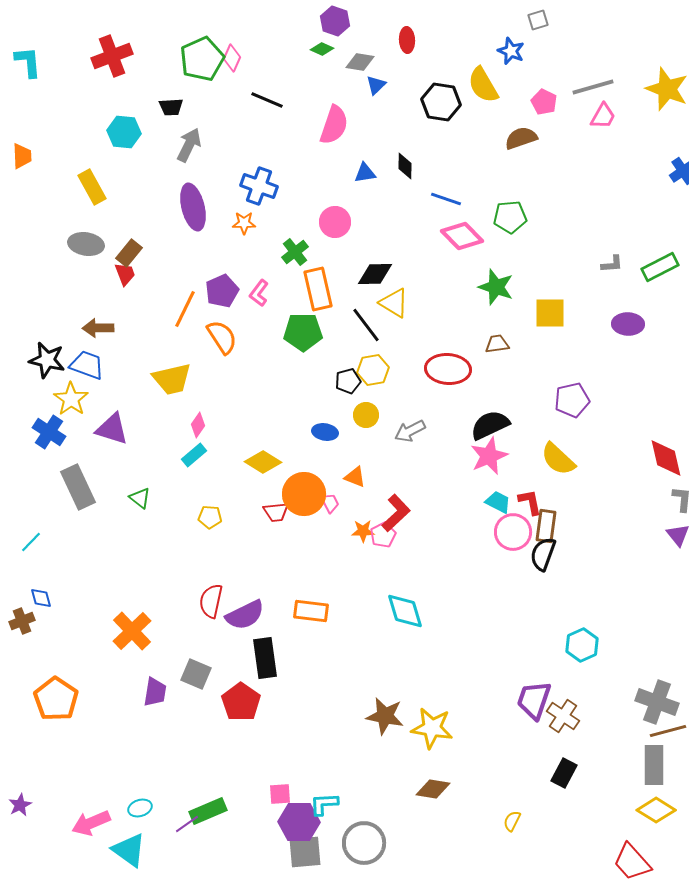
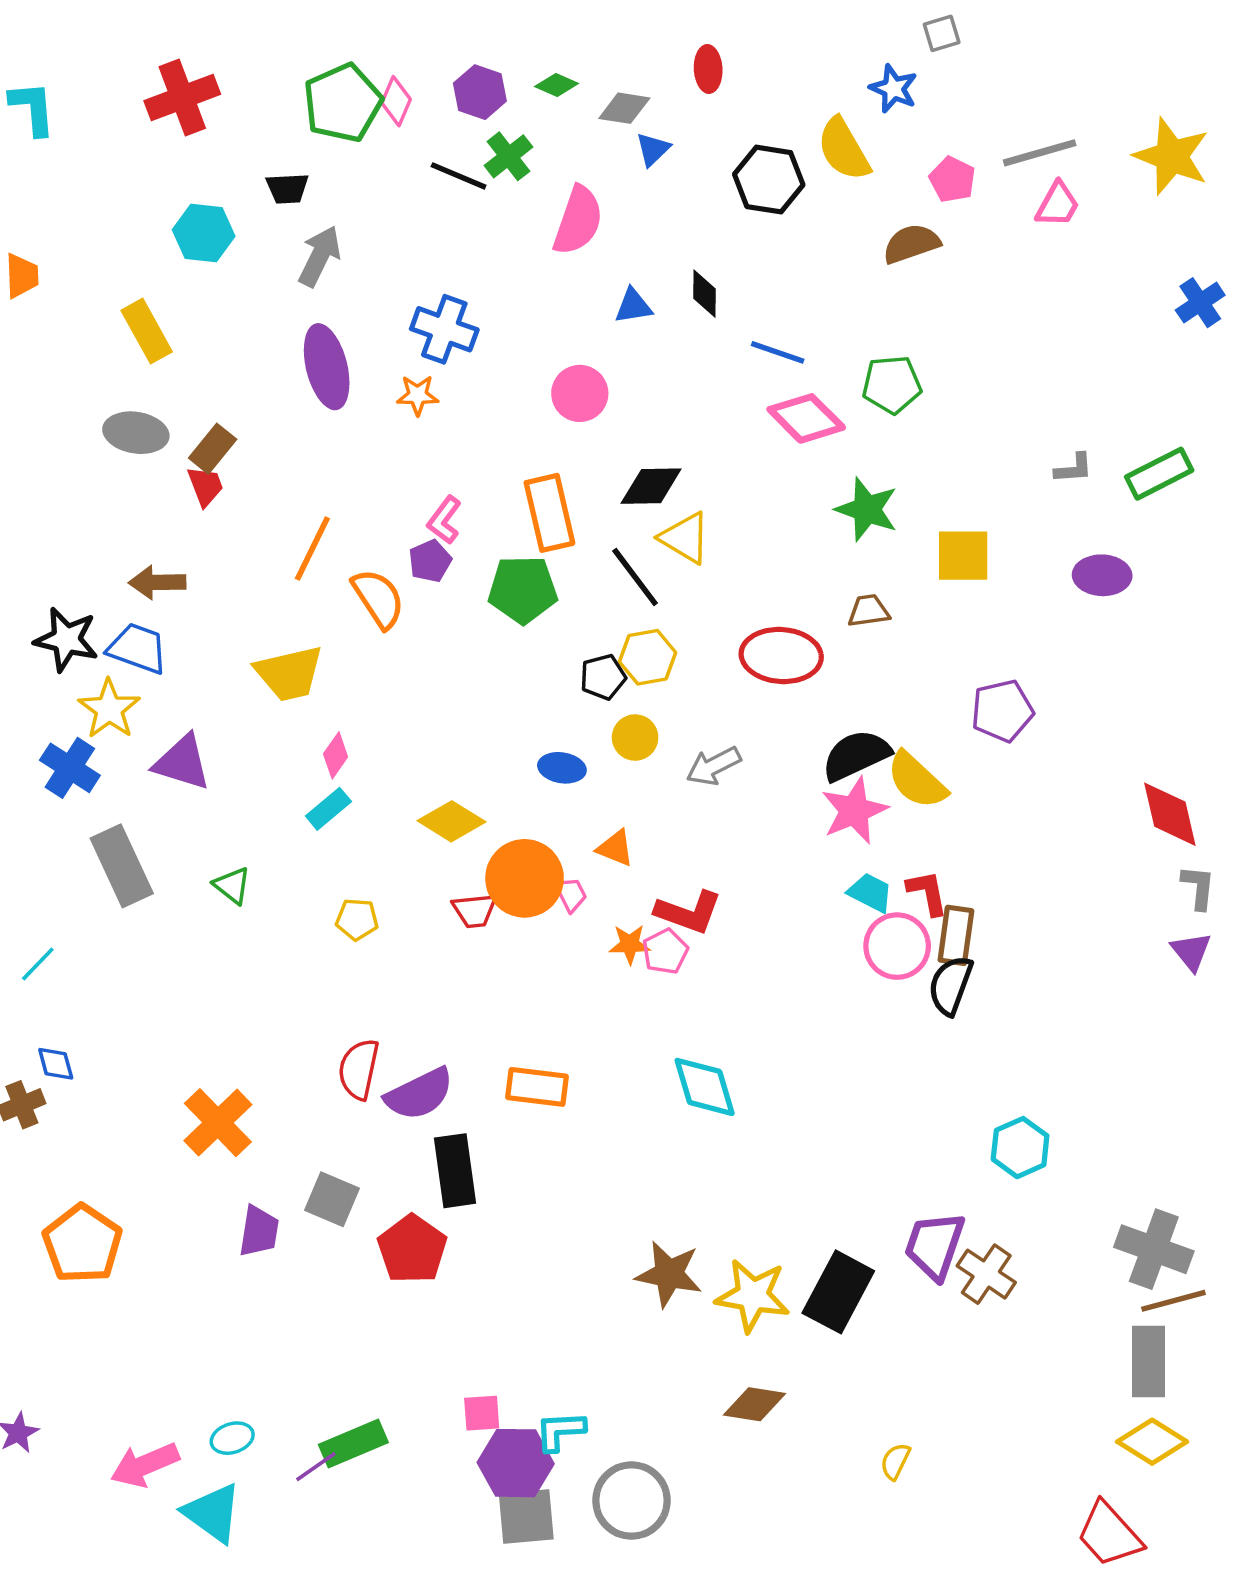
purple hexagon: (335, 21) -> (480, 92), moved
green cross: (295, 252) -> (508, 156), moved
purple pentagon: (222, 291) -> (430, 561), moved, size x0.7
yellow semicircle: (558, 459) -> (917, 780), moved
red L-shape: (396, 513) -> (689, 912), turned 63
black rectangle: (564, 773) -> (838, 1292), moved, size x1.5

